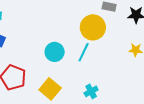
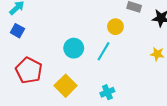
yellow circle: (93, 27) -> (115, 27), size x0.6

